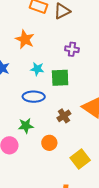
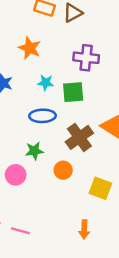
purple cross: (72, 49) -> (86, 58), size x1.5
brown cross: (64, 116) -> (79, 137), size x1.6
yellow square: (80, 159) -> (100, 188), turned -30

